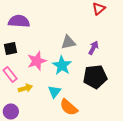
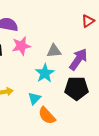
purple arrow: (93, 48) -> (78, 59), size x1.6
pink star: (37, 61) -> (21, 46), moved

